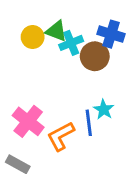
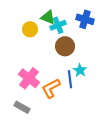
yellow circle: (33, 37) -> (30, 29), moved
brown circle: (95, 56) -> (65, 46), moved

